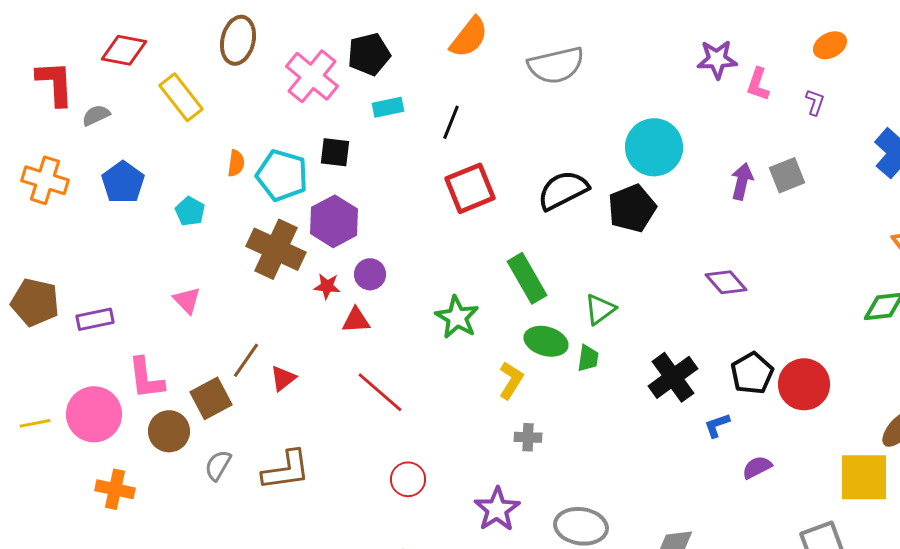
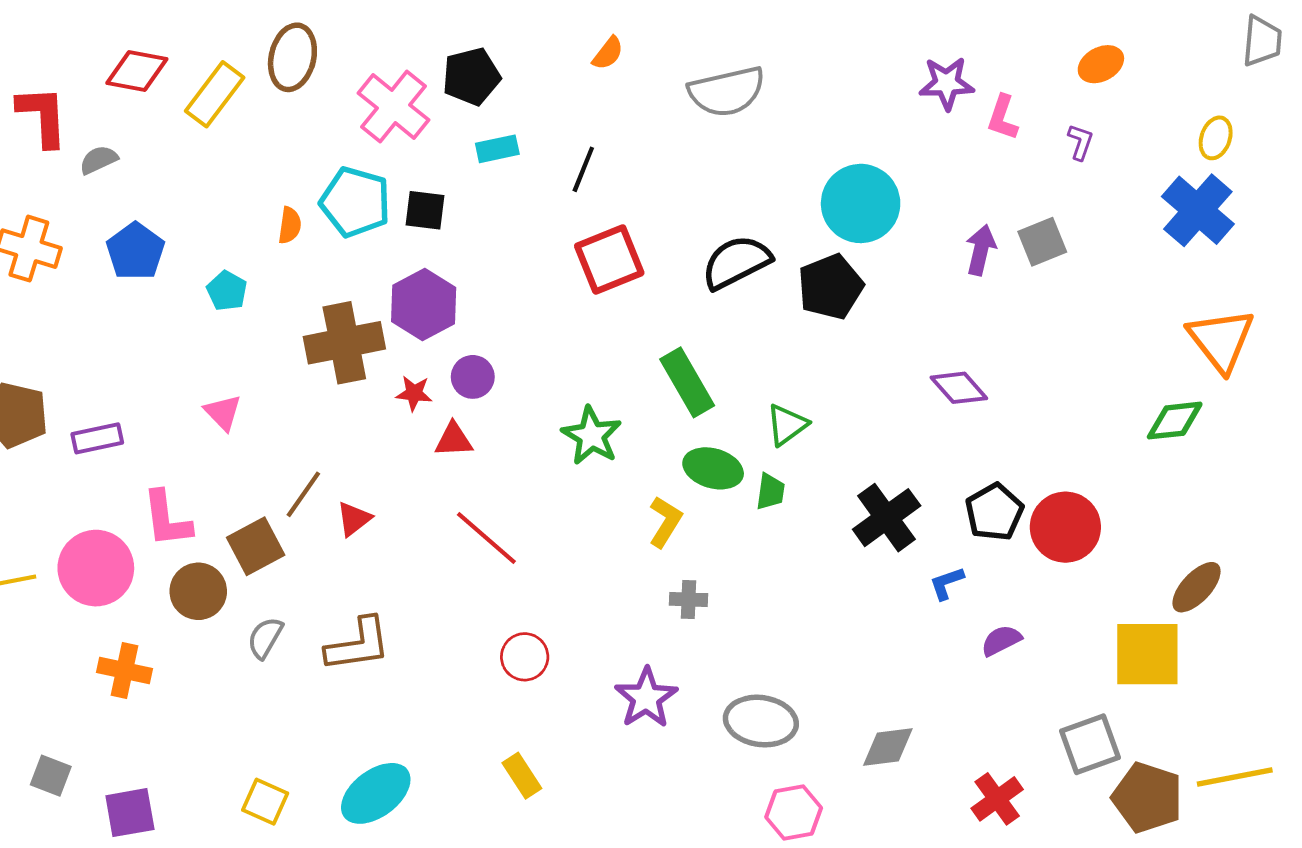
orange semicircle: (469, 37) -> (608, 53), size x0.6
yellow rectangle: (181, 97) -> (215, 94), moved, turned 75
cyan pentagon: (282, 175) -> (355, 202), moved
brown cross: (276, 249) -> (344, 343), turned -36

